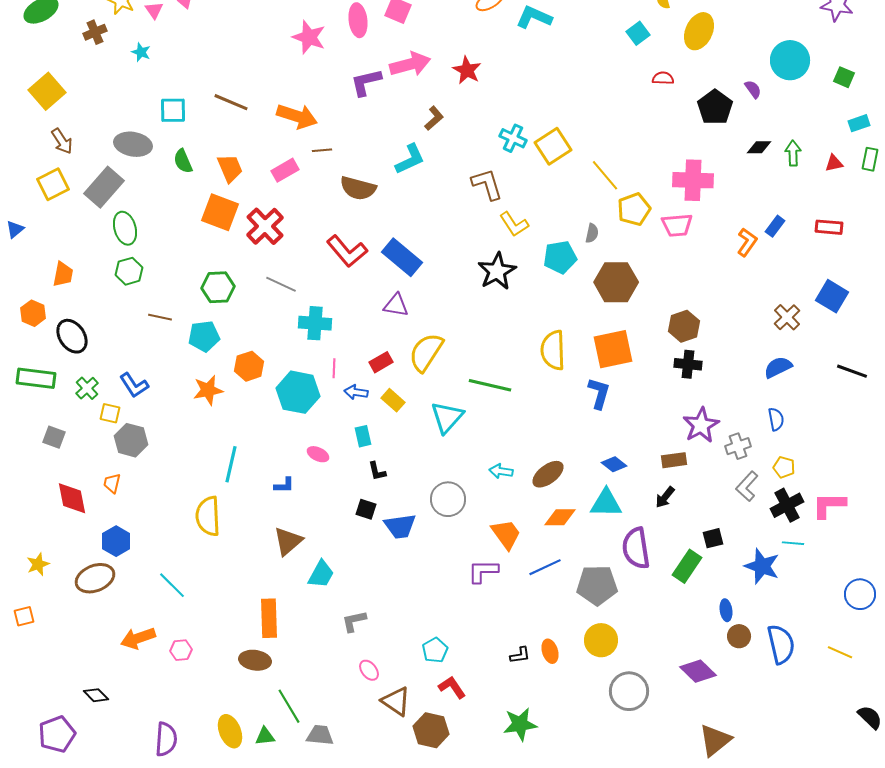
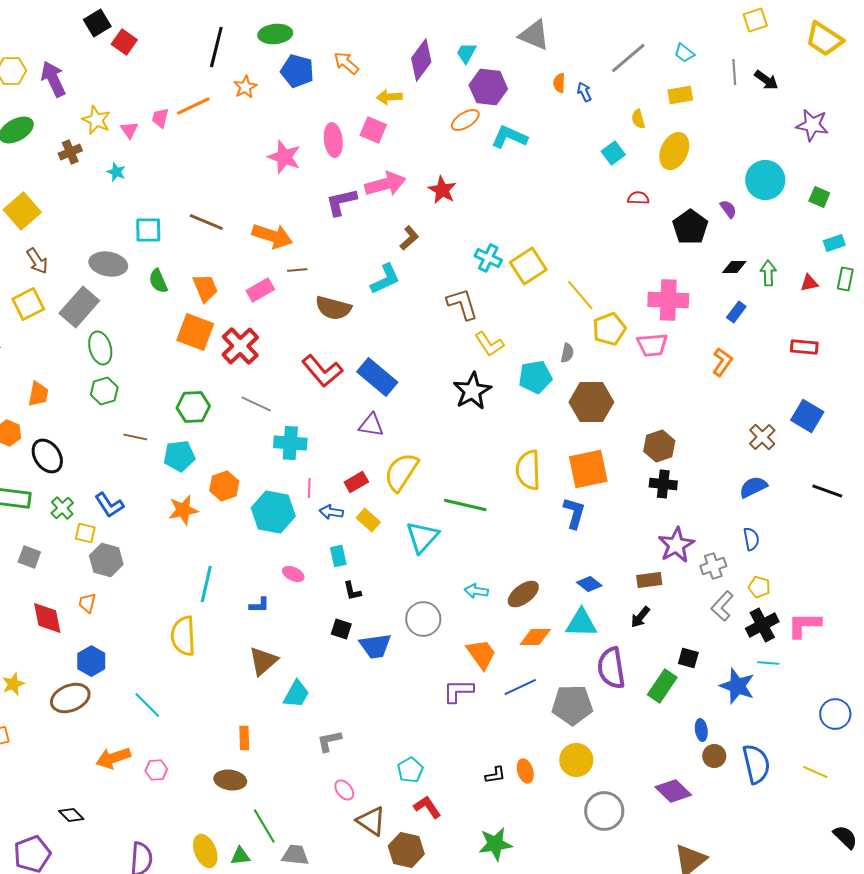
blue rectangle: (775, 226) -> (736, 312), moved
black square: (713, 538) -> (688, 658), turned 30
orange rectangle: (269, 618) -> (244, 738), size x0.6

